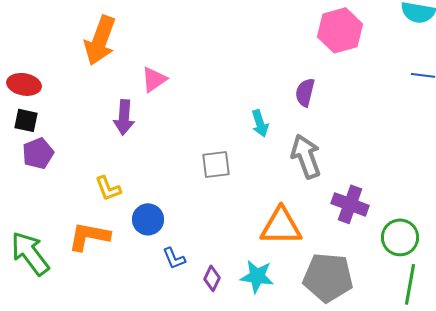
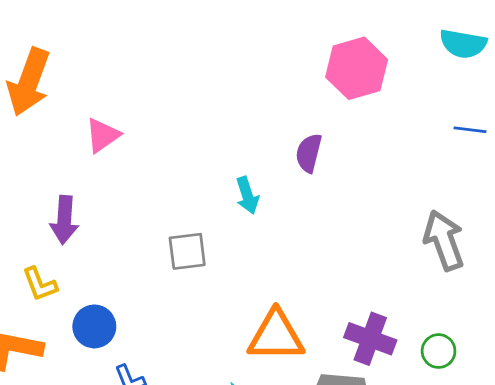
purple arrow: (124, 117) -> (64, 220), moved
gray arrow: (306, 156) -> (444, 240), moved
purple cross: (350, 204) -> (370, 339), moved
green circle: (400, 237) -> (439, 351), size x0.7

